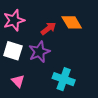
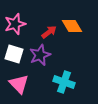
pink triangle: (18, 81) -> (19, 84), size x1.5

